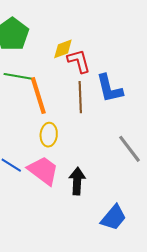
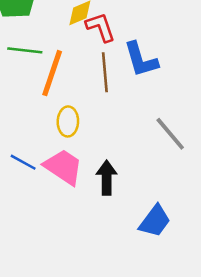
orange line: (38, 95) -> (52, 73), turned 39

